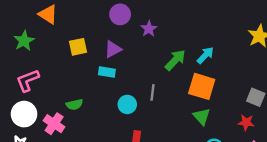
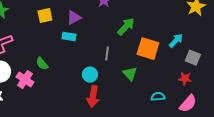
cyan arrow: (205, 55) -> (176, 41), moved
green semicircle: (74, 104) -> (42, 64), turned 64
cyan circle: (127, 104) -> (90, 75), moved
green triangle: (202, 116) -> (130, 74), moved

